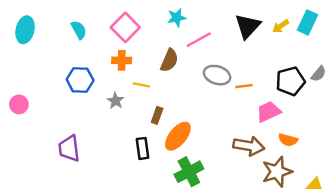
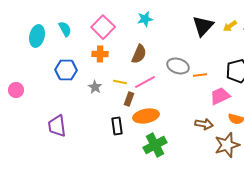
cyan ellipse: (25, 30) -> (37, 36), moved
pink line: (199, 40) -> (145, 82), moved
yellow line: (141, 85) -> (120, 82), moved
orange ellipse: (178, 136) -> (146, 116), turned 40
brown arrow: (249, 146) -> (204, 124), size x0.7

